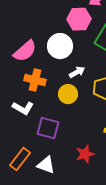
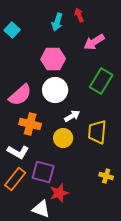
pink hexagon: (79, 19) -> (53, 59), moved
red star: (85, 154) -> (59, 193), moved
orange rectangle: (20, 159) -> (15, 179), moved

